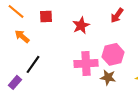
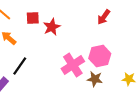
red star: (81, 25) -> (52, 27), moved
pink cross: (86, 63) -> (73, 65), turned -30

